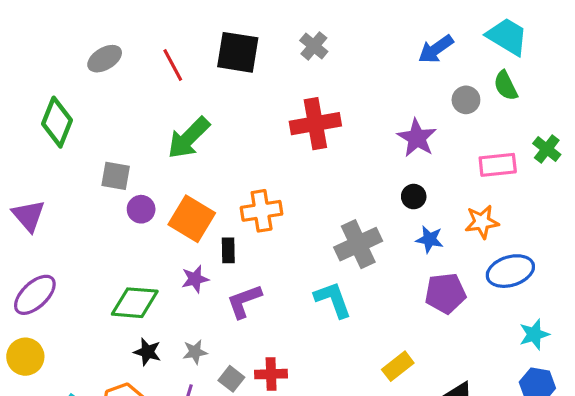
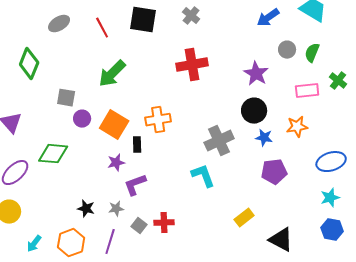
green semicircle: (506, 86) -> (312, 53), moved, turned 48
black circle: (414, 197) -> (254, 111), size x1.6
blue ellipse: (510, 271) -> (331, 162), moved
purple L-shape: (244, 301) -> (135, 185), moved
green diamond: (135, 303) -> (53, 154), moved

